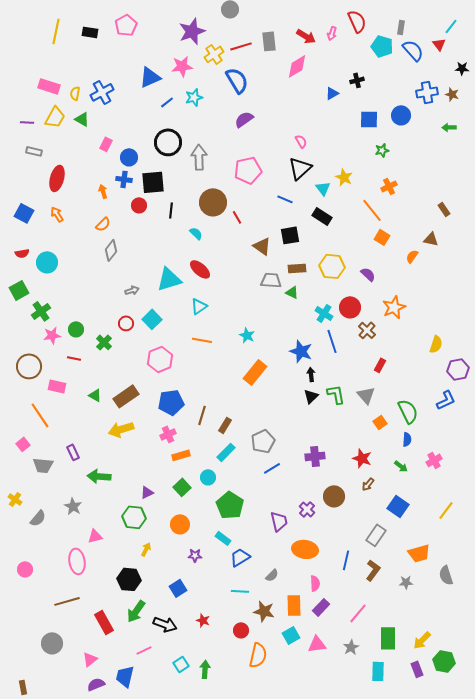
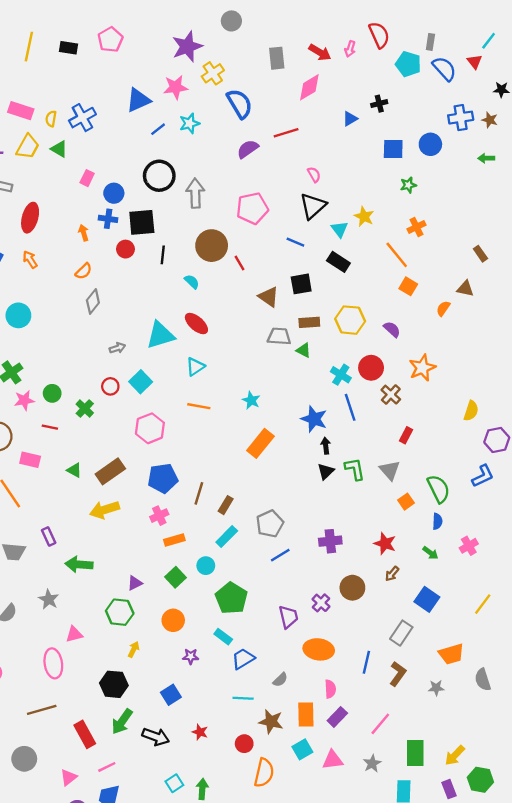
red line: (241, 46) -> (286, 133), moved
pink line: (144, 650) -> (107, 767), moved

